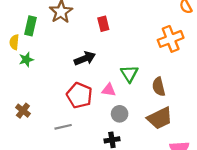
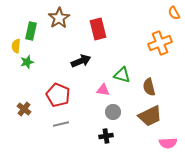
red rectangle: (103, 24) -> (98, 29), size x1.5
green triangle: (129, 74) -> (122, 75), turned -42
red pentagon: (79, 95) -> (58, 95), moved

